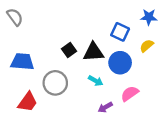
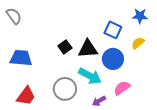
cyan arrow: (96, 81) -> (90, 76), size x1.6
gray circle: (55, 83) -> (65, 89), moved

